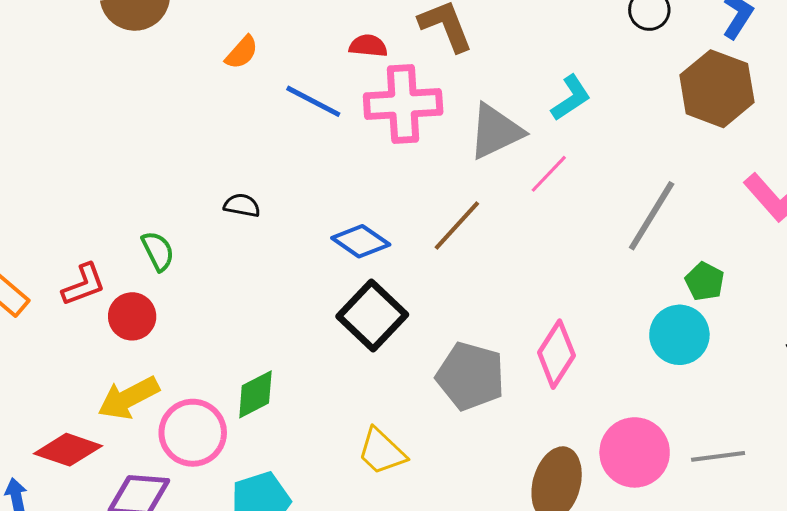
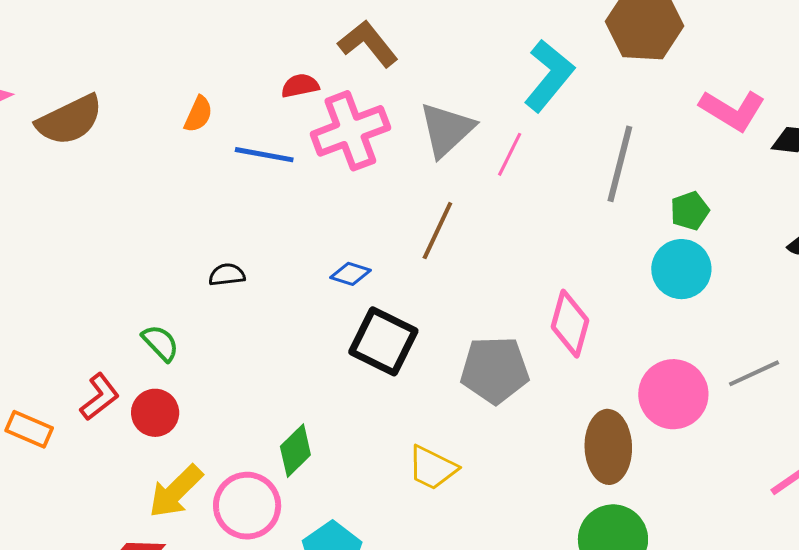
orange semicircle: (242, 52) -> (198, 114), moved
cyan L-shape: (571, 98) -> (549, 76), moved, size x1.5
blue diamond: (361, 241) -> (350, 274), size x0.7
green pentagon: (705, 281) -> (690, 211), turned -30

